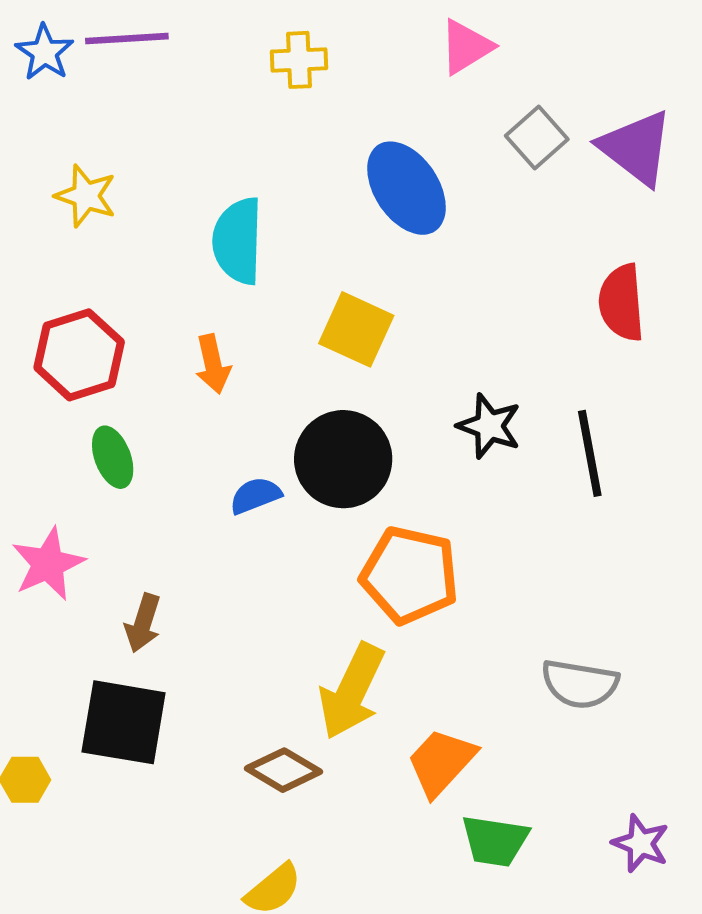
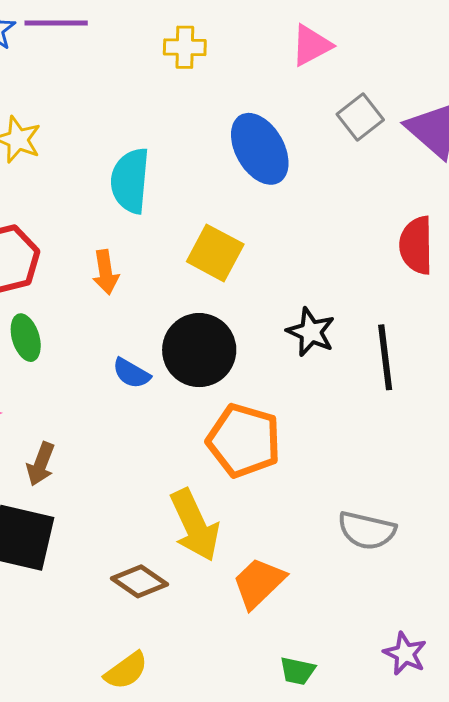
blue semicircle: (255, 496) -> (131, 373), turned -132
yellow arrow: (352, 691) -> (195, 525), turned -54
green trapezoid: (495, 841) -> (298, 671), moved, size x0.7

